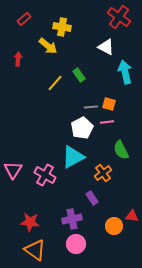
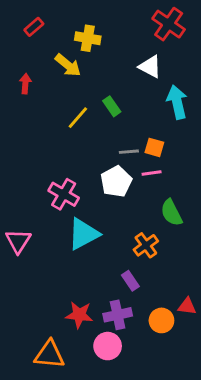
cyan triangle: (73, 157) -> (83, 234), moved
pink cross: (45, 175) -> (64, 194), moved
purple cross: (72, 219) -> (118, 315), moved
red star: (30, 222) -> (79, 315), moved
orange triangle: (35, 250) -> (49, 355), turned -30

